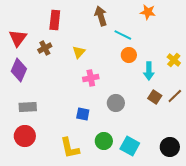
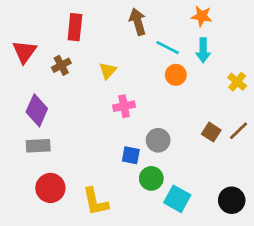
purple diamond: (19, 70) -> (37, 110), moved
cyan arrow: (149, 71) -> (203, 50), moved
blue square: (83, 114) -> (131, 155), moved
red circle: (25, 136) -> (50, 188), moved
green circle: (104, 141) -> (151, 178), moved

